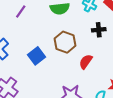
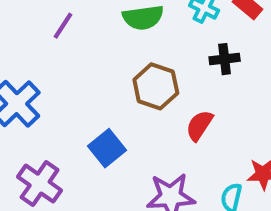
blue square: (37, 56) -> (107, 148), moved

